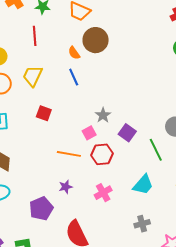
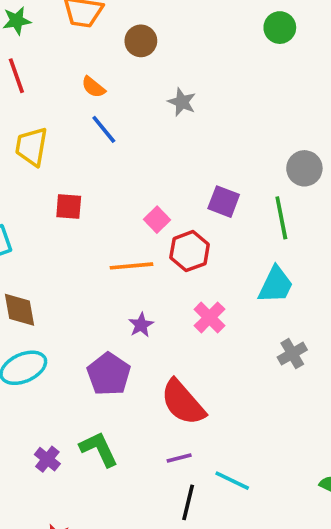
brown circle: (96, 40) -> (141, 41), moved, size x0.7
gray star: (103, 115) -> (182, 102), moved
green line: (156, 150) -> (281, 218), turned 30

